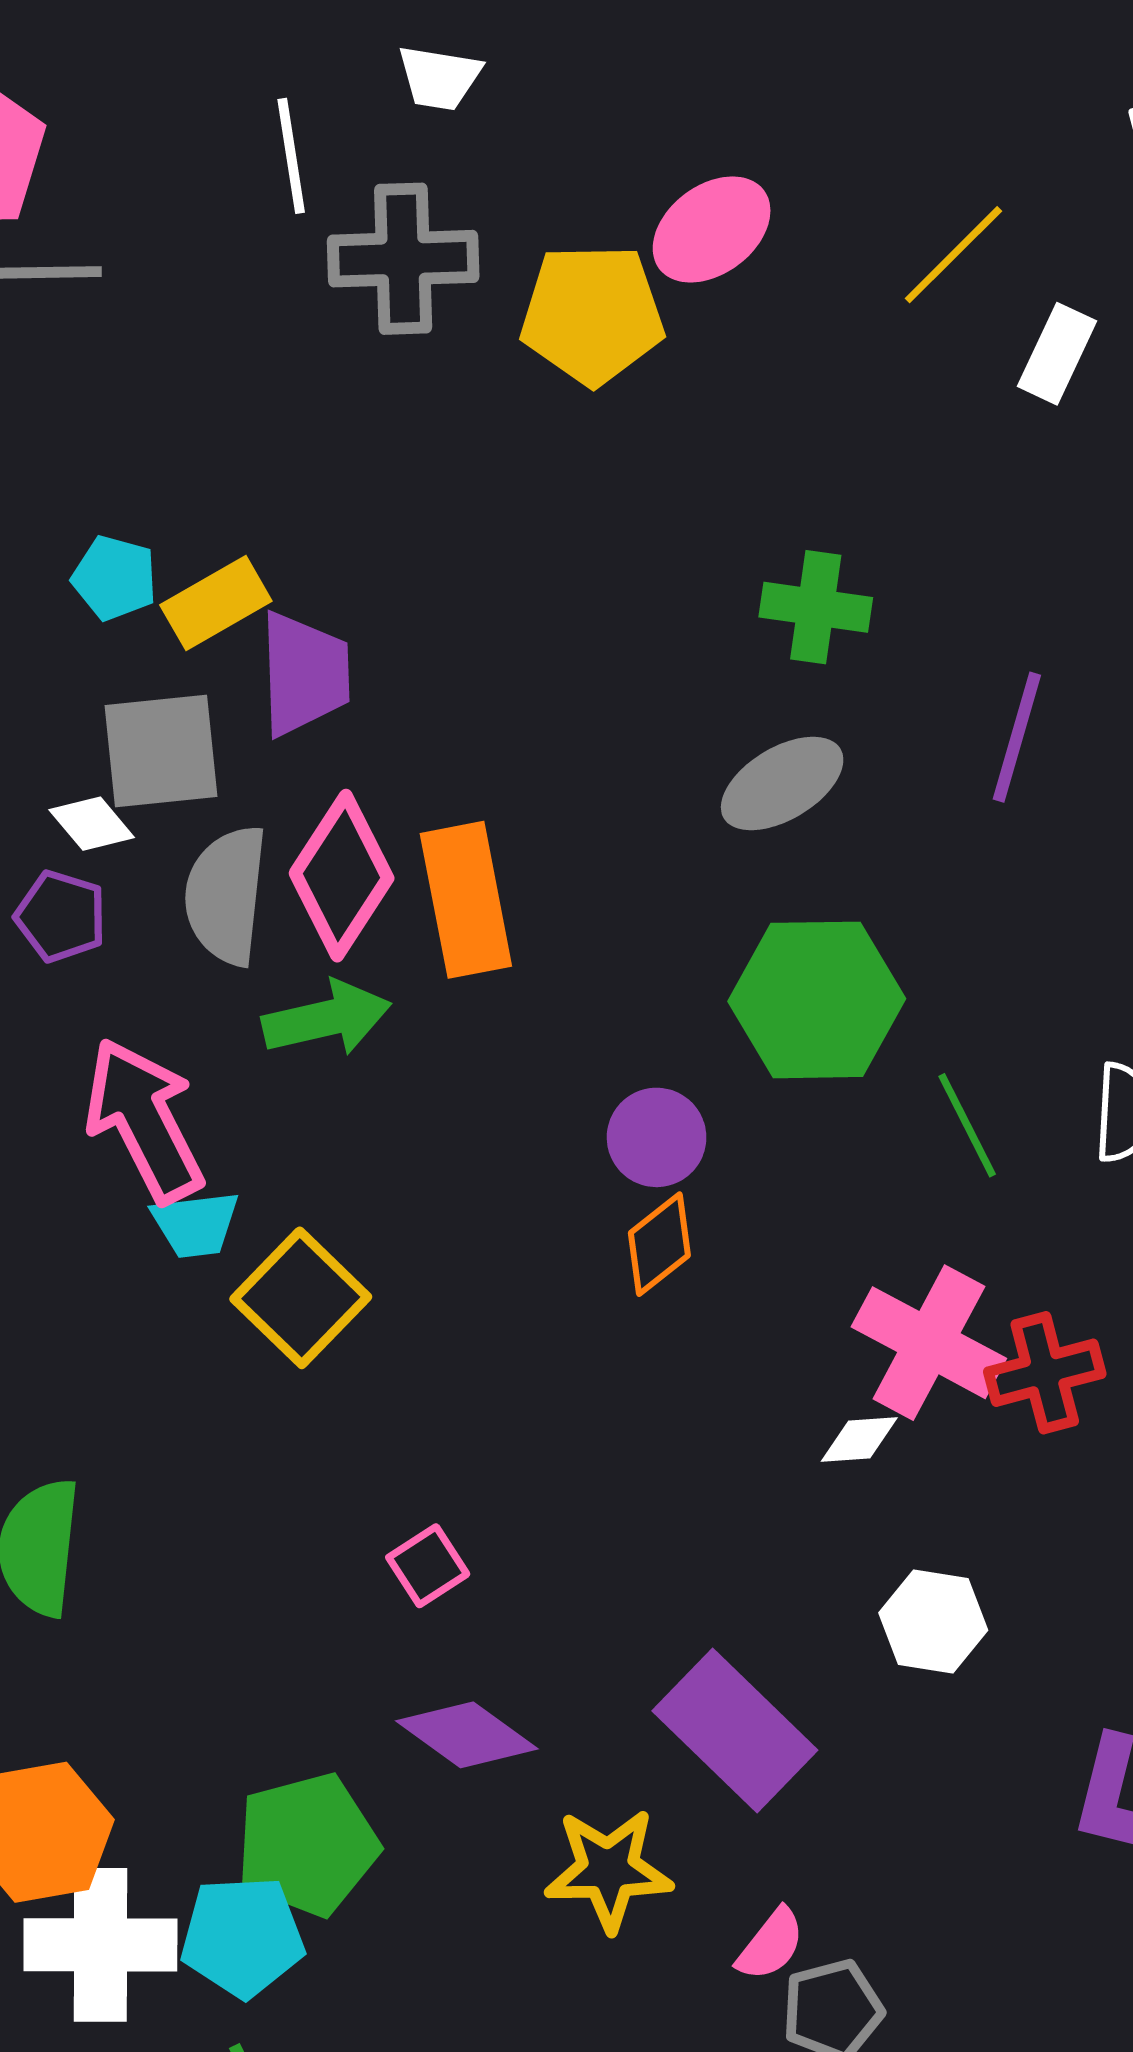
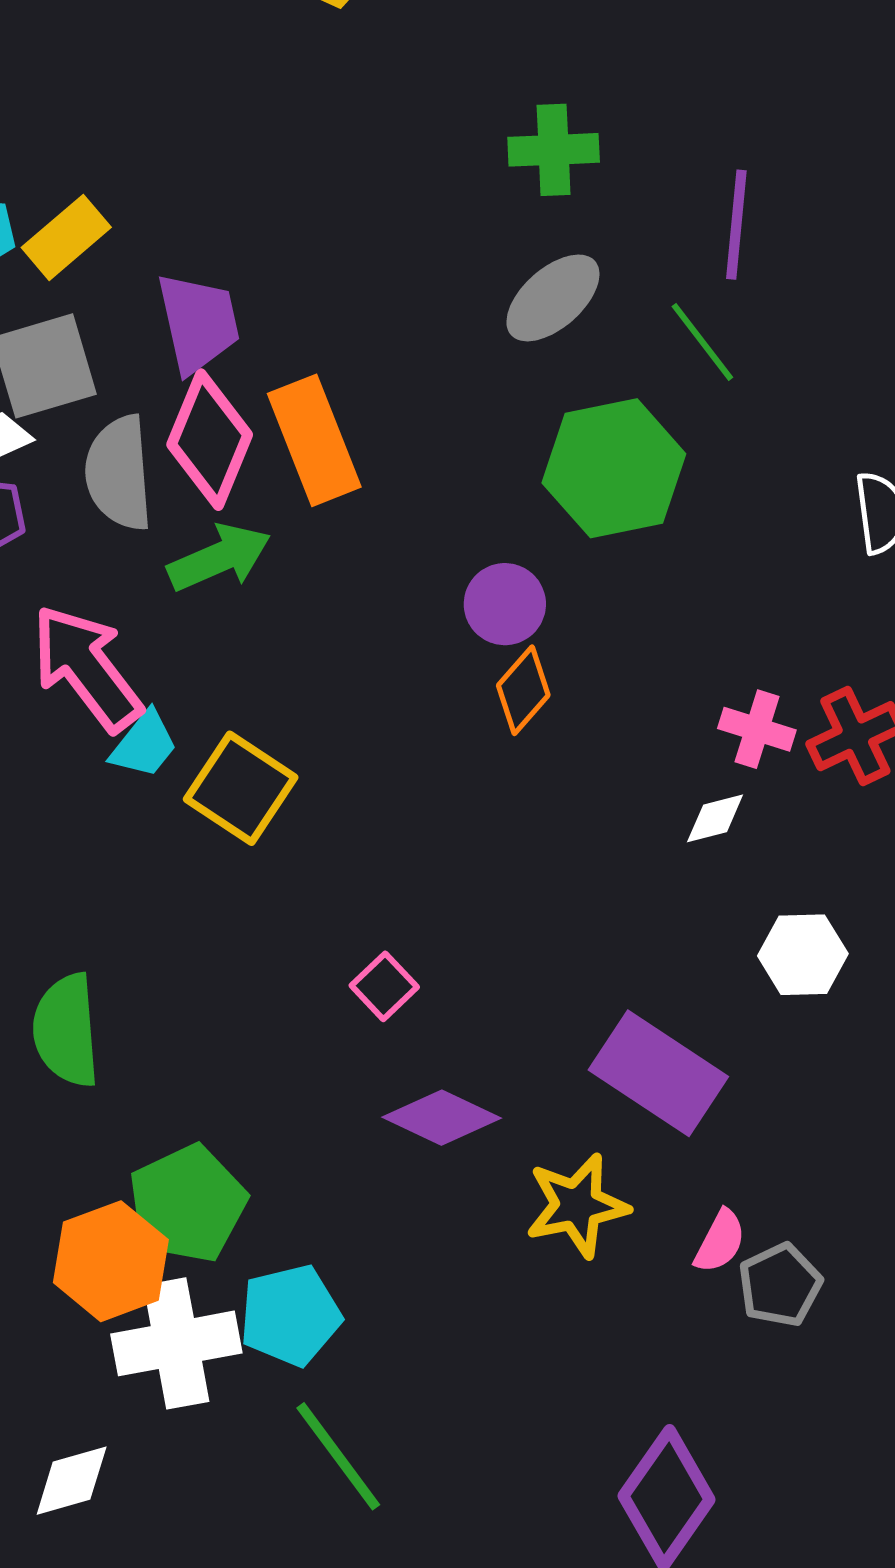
purple trapezoid: (304, 674) -> (198, 323), moved
green line: (967, 1125) -> (702, 342), moved
cyan trapezoid: (195, 1224) -> (144, 745), turned -34
pink cross: (929, 1343) -> (757, 729), size x0.6
green pentagon: (307, 1845) -> (187, 1204), moved

